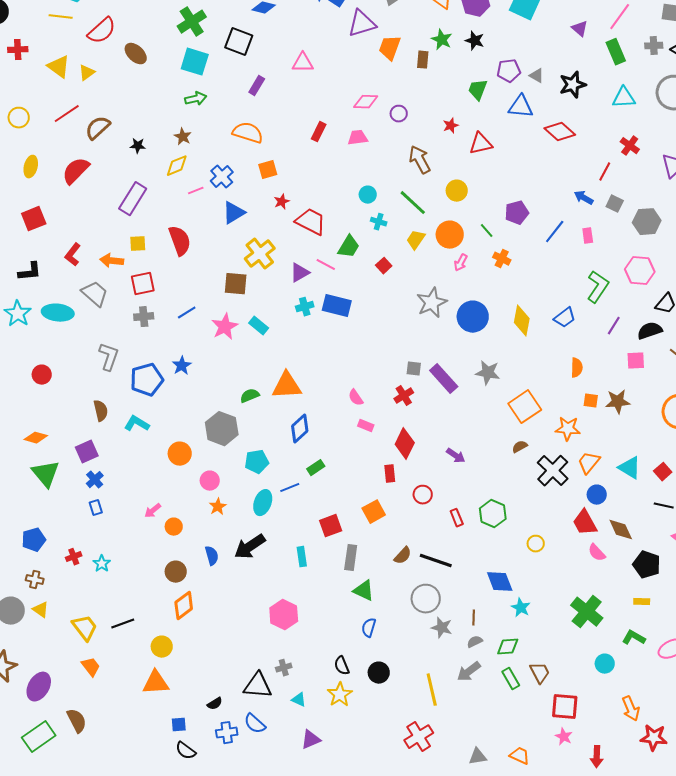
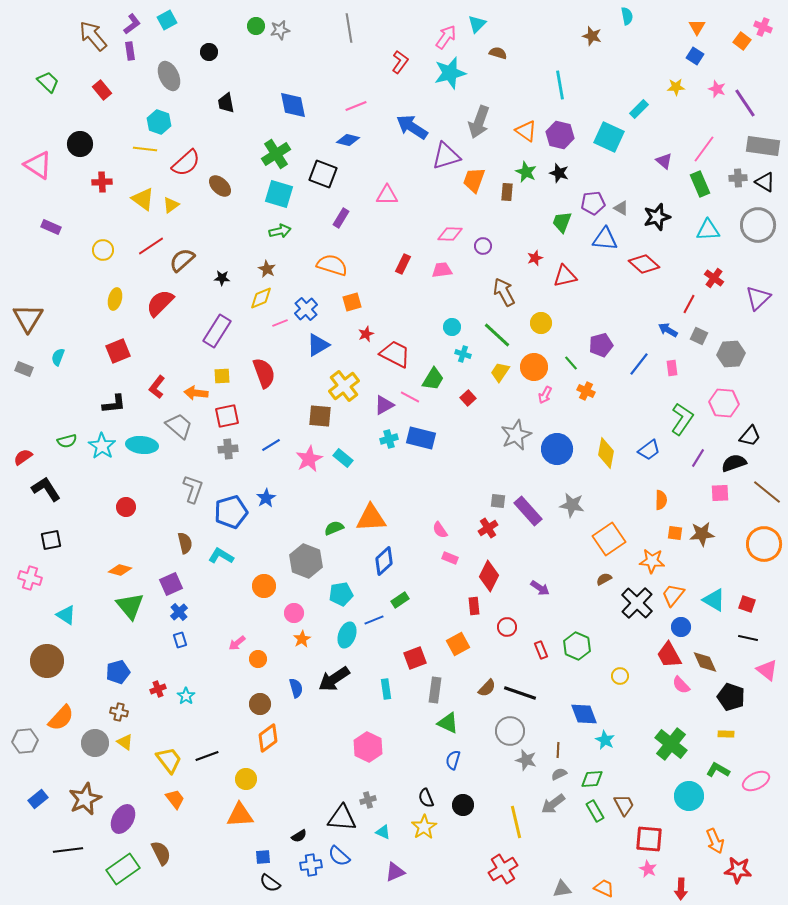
red square: (663, 472) -> (747, 604), turned -30
cyan circle: (605, 664) -> (689, 796), size x1.5

